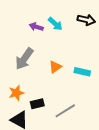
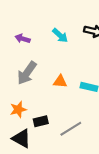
purple arrow: (36, 27) -> (23, 39), moved
orange triangle: (55, 67) -> (60, 82), turned 40

